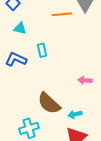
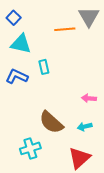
cyan triangle: (20, 28) -> (21, 44), size x1.5
cyan arrow: (75, 114) -> (85, 127), moved

